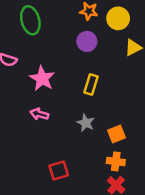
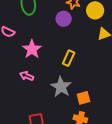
purple circle: (87, 41) -> (64, 19), moved
gray star: (86, 123) -> (61, 87), size x1.5

